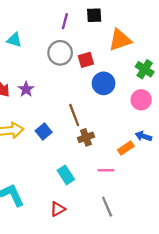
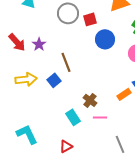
brown line: (74, 115) -> (66, 62), moved
brown cross: (86, 137) -> (90, 100), moved, turned -32
pink line: (106, 170) -> (100, 117), moved
gray line: (107, 207) -> (120, 144), moved

